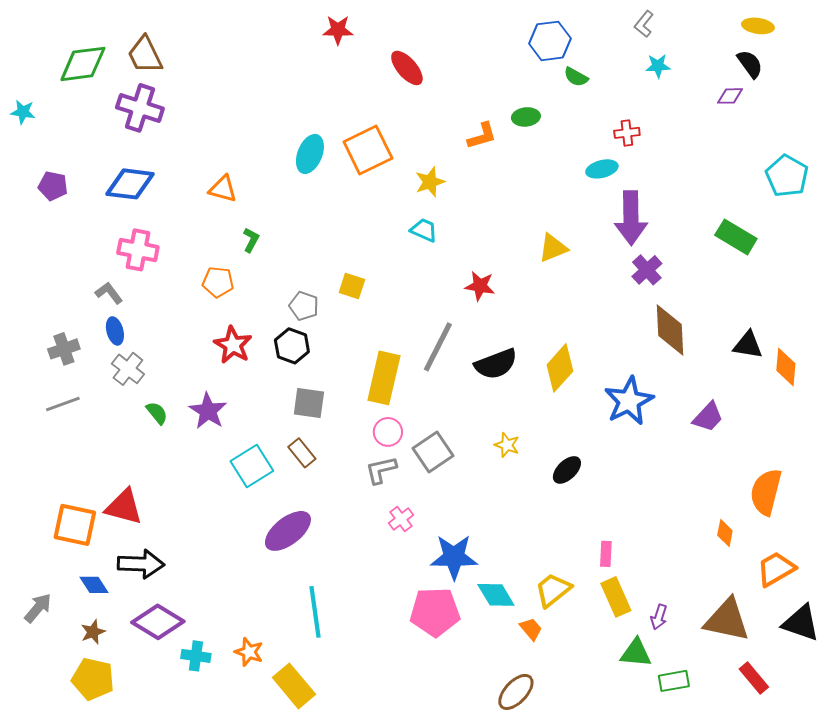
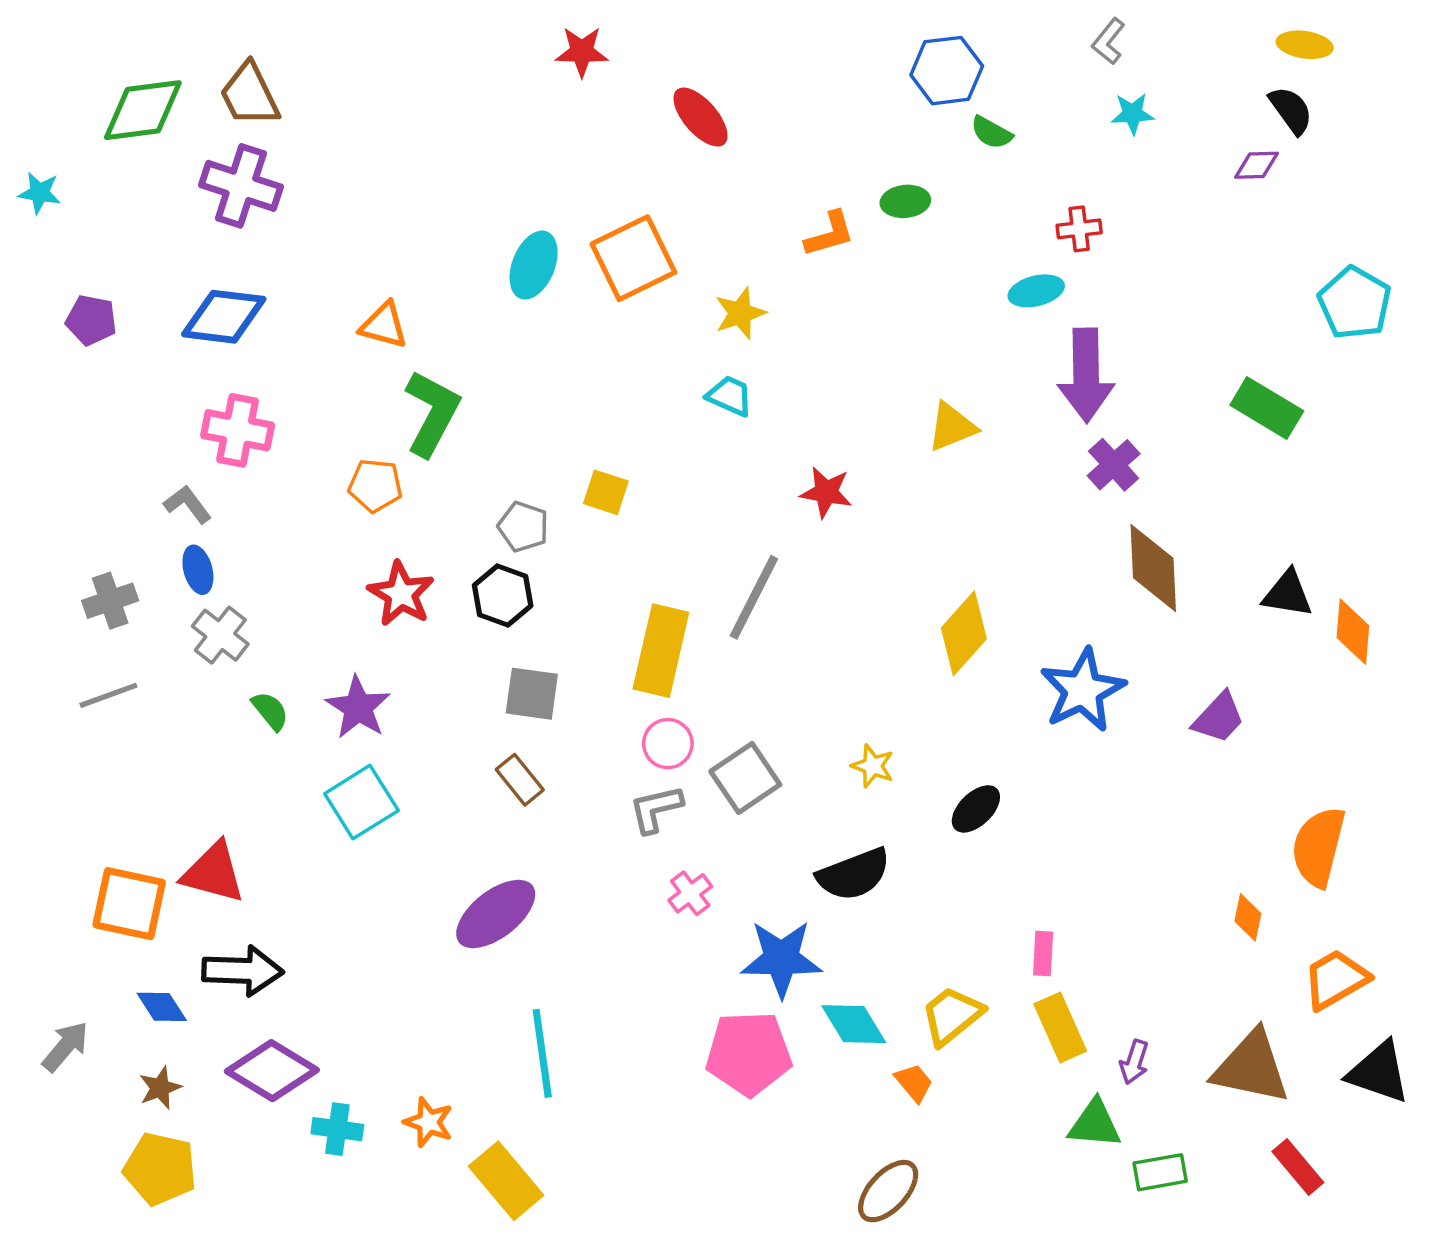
green L-shape: (251, 240) -> (432, 413), size x2.0
black semicircle: (496, 364) -> (854, 874), moved
cyan square: (252, 466) -> (361, 802), moved

